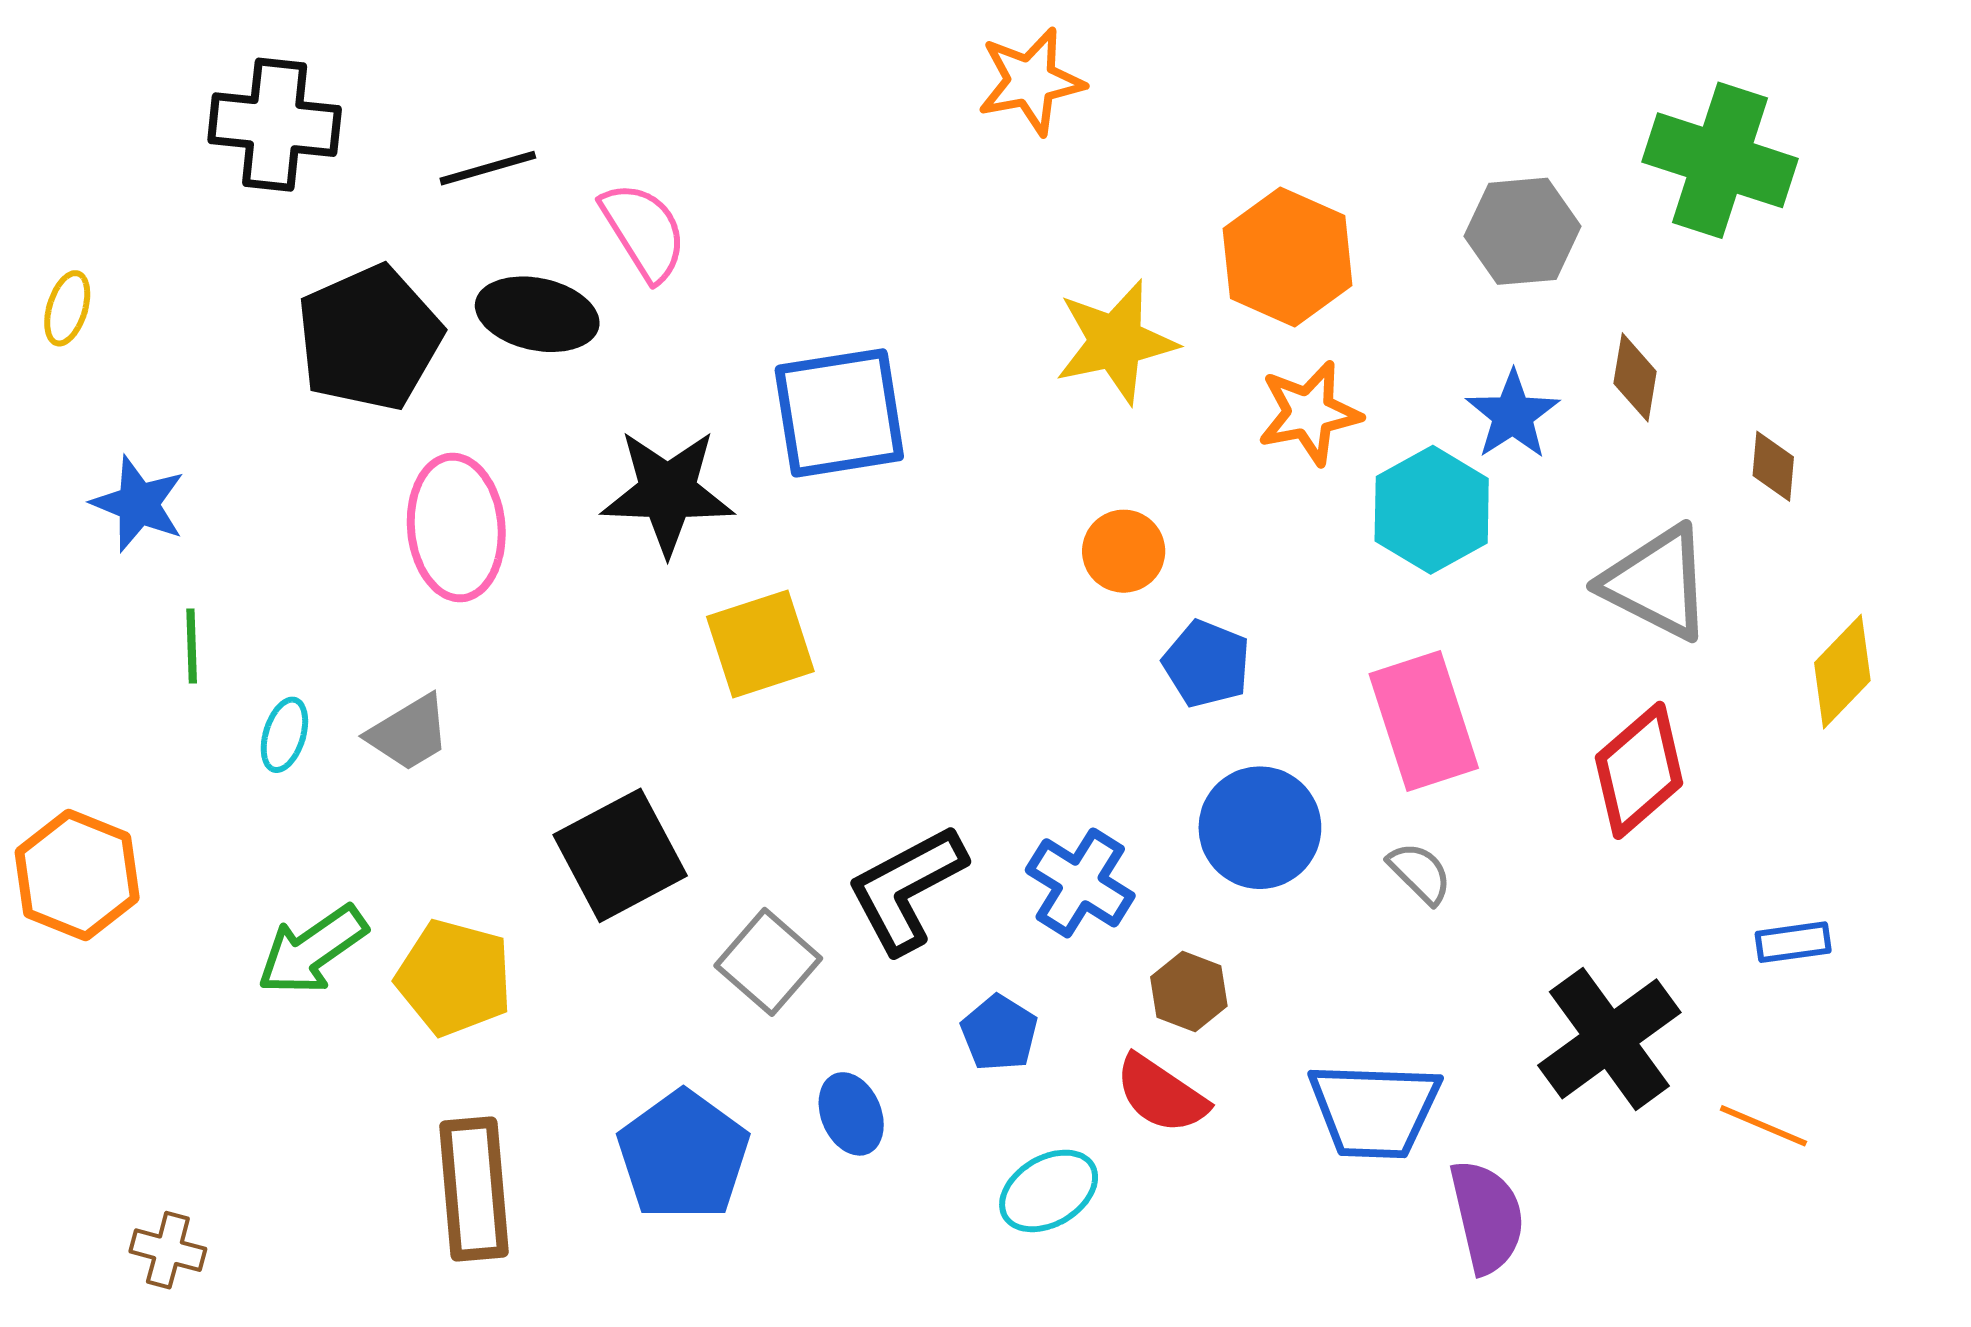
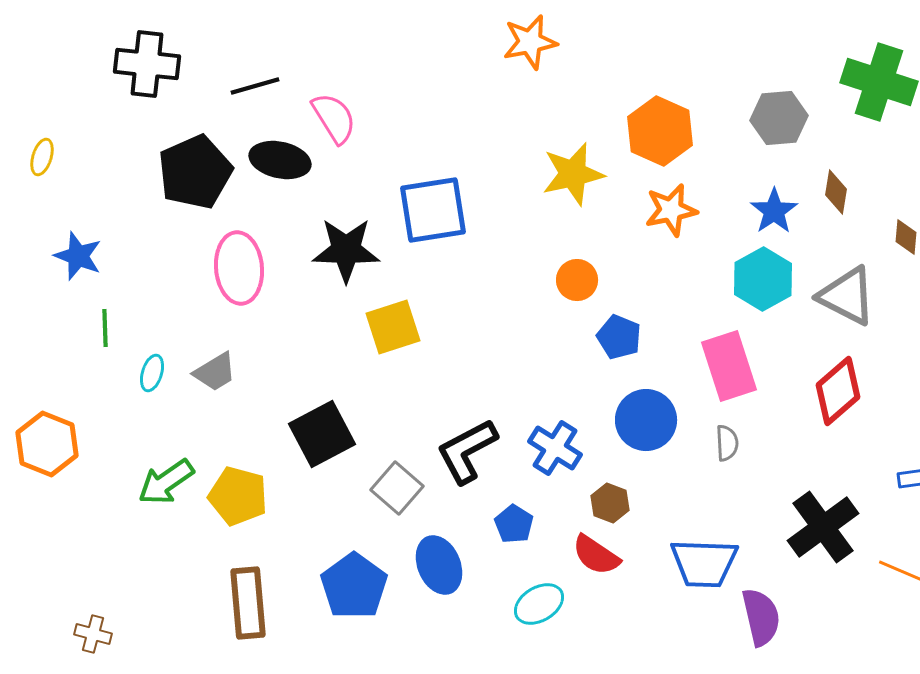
cyan hexagon: (1432, 510) -> (763, 279), moved
gray semicircle: (1420, 873) -> (727, 443), turned 42
blue ellipse: (851, 1114) -> (439, 565), size x1.4

